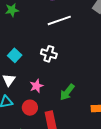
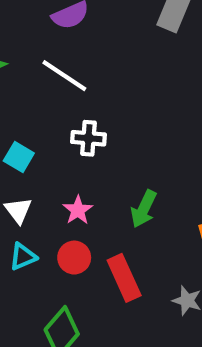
white line: (59, 20) -> (64, 76), moved, turned 65

